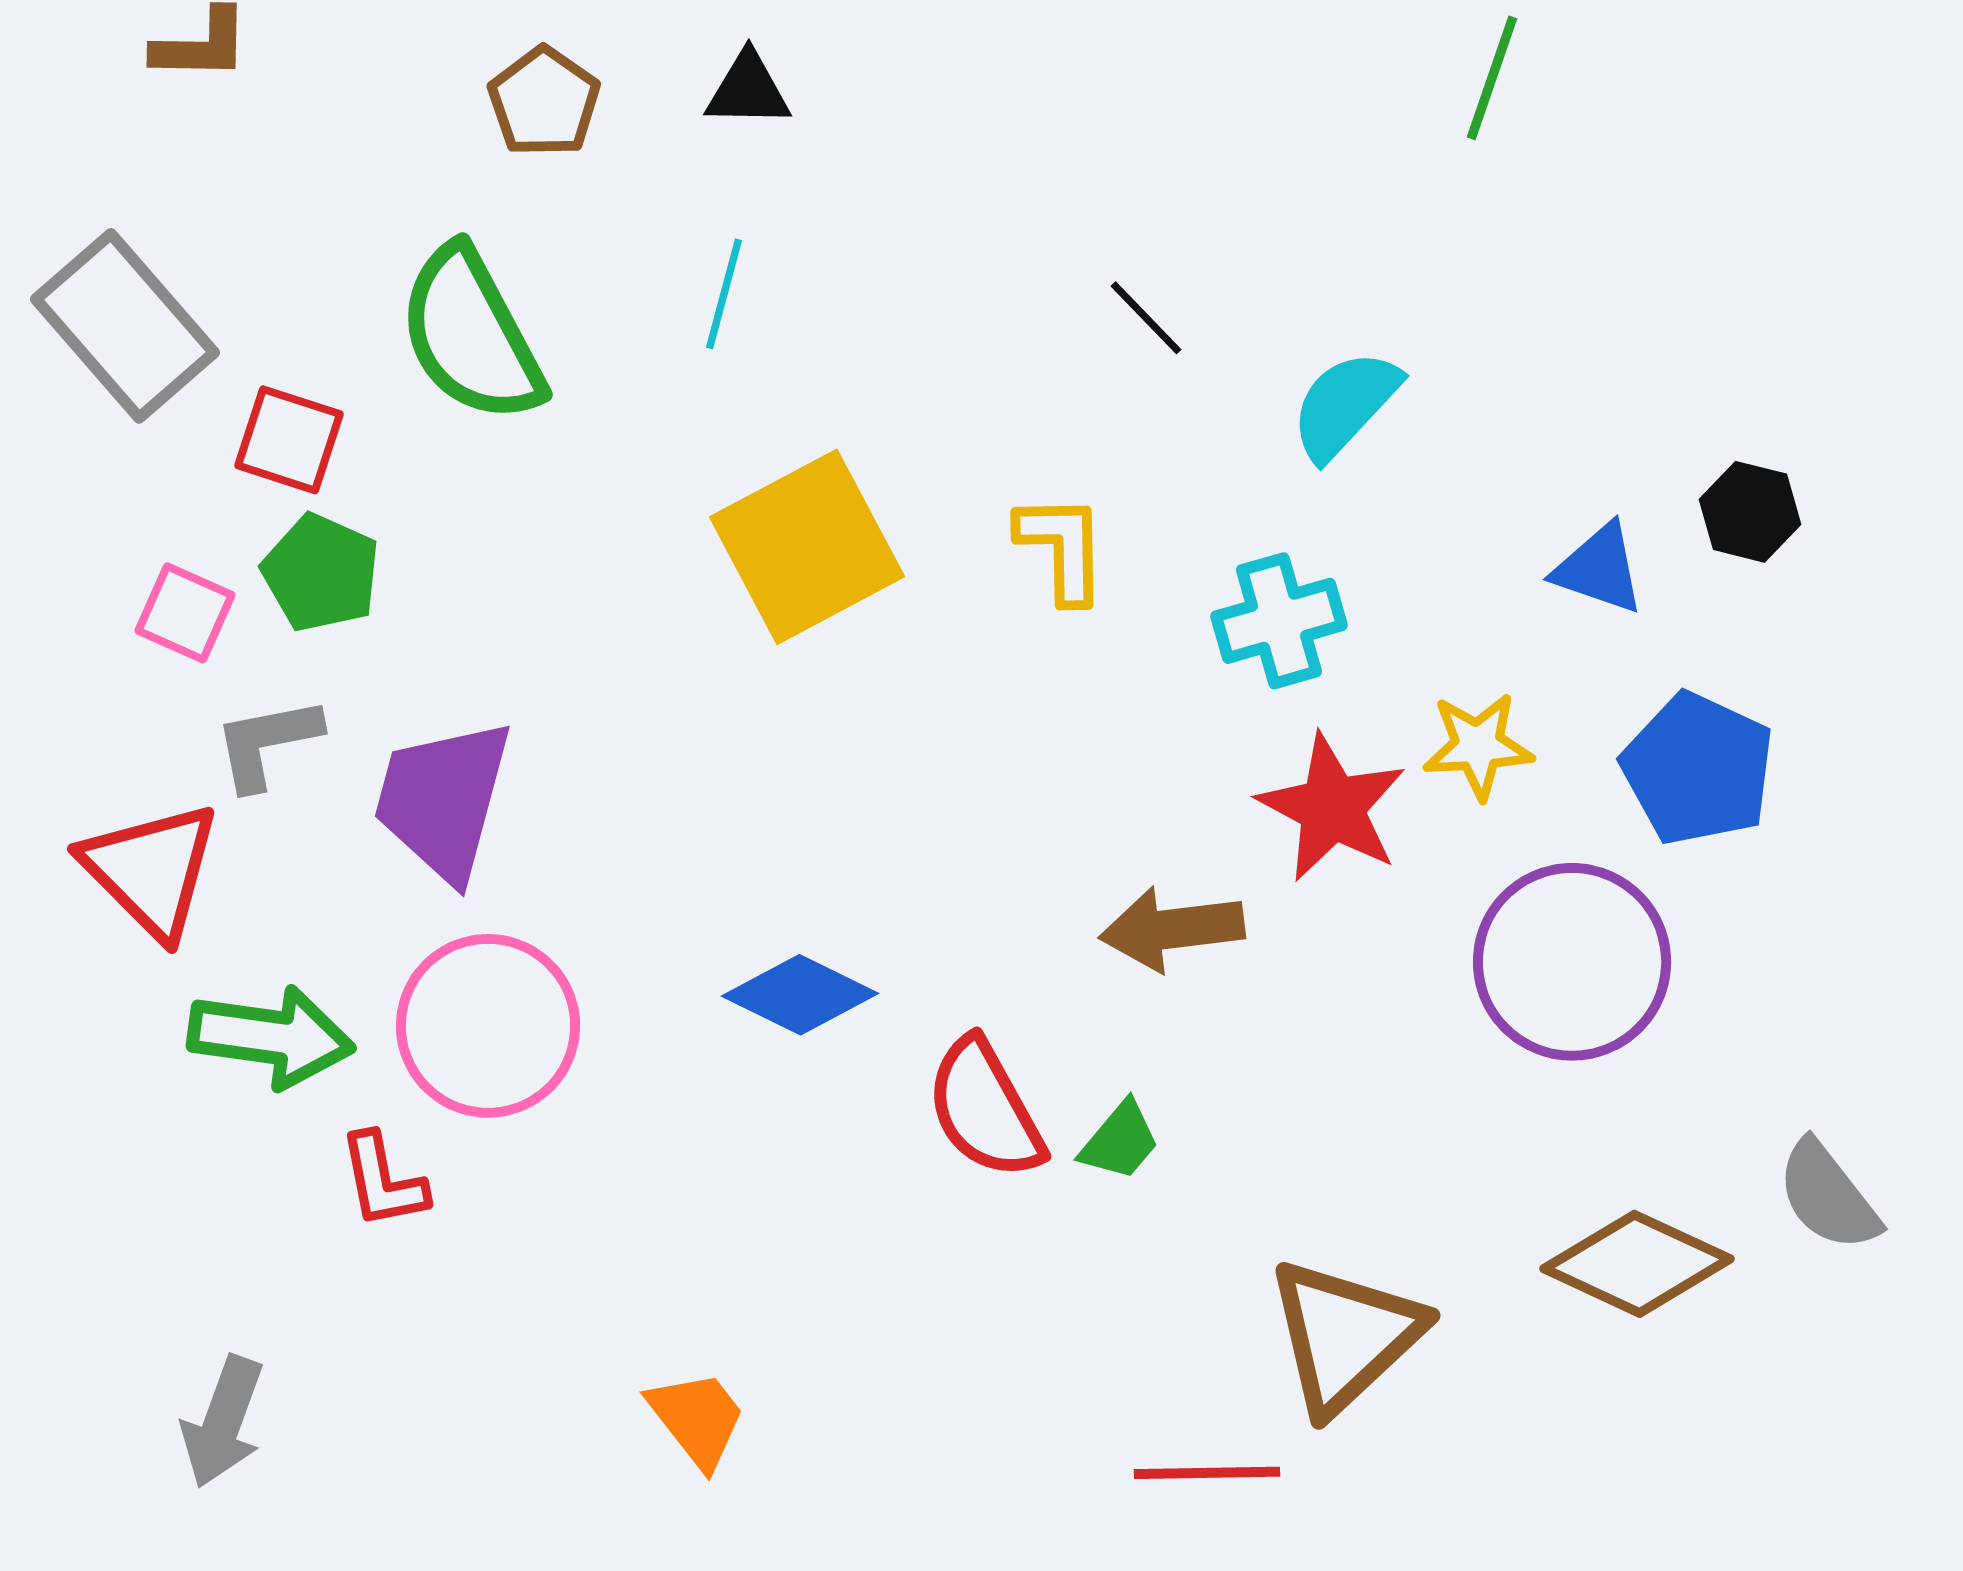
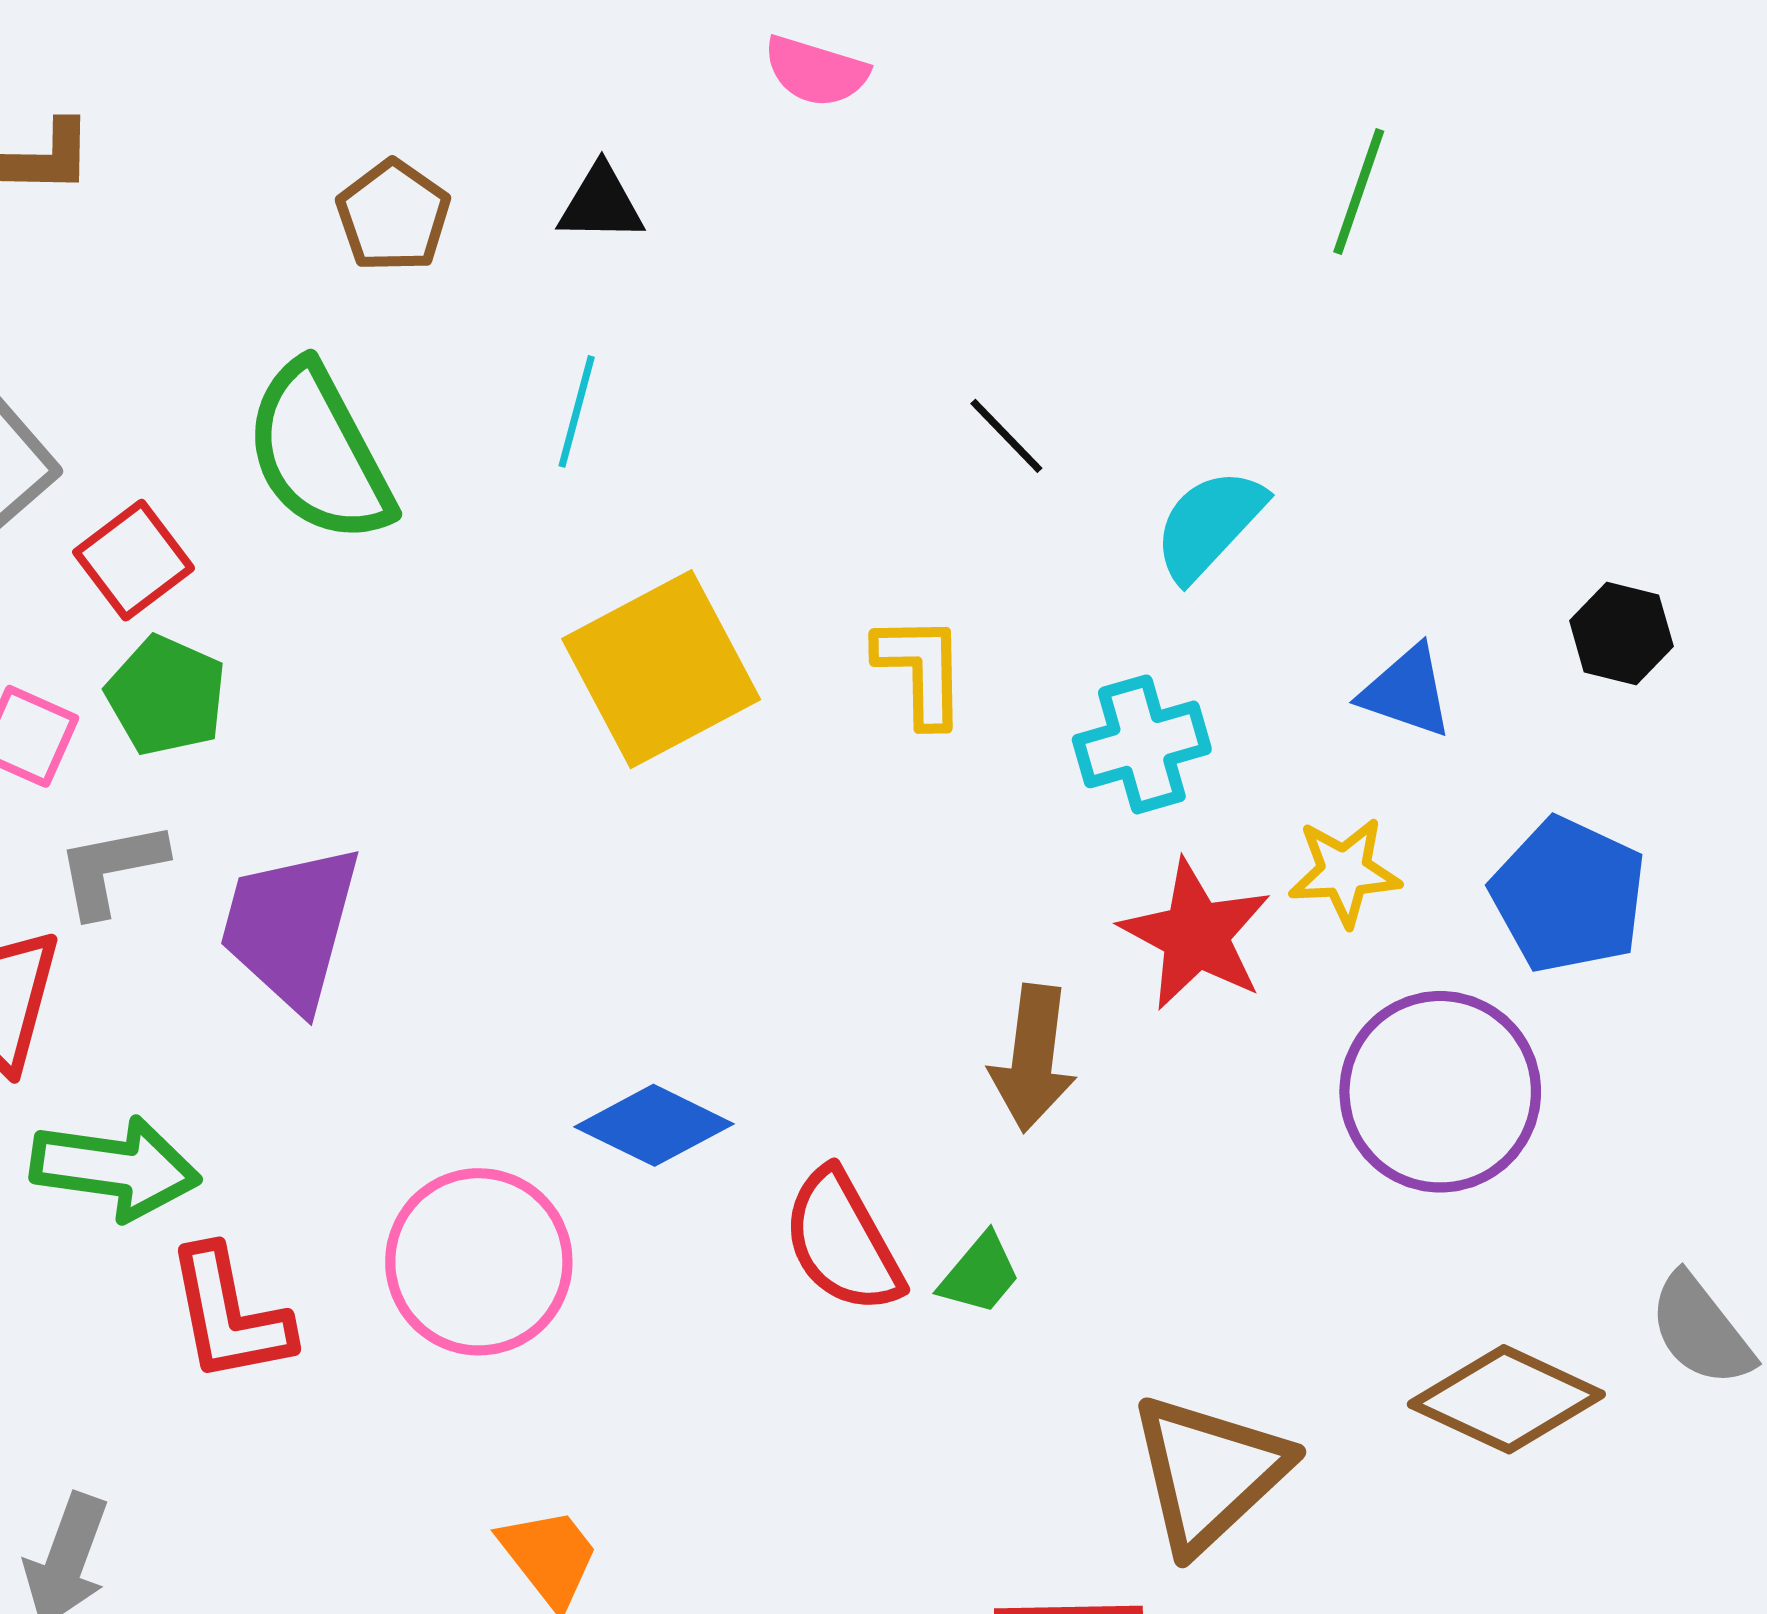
red square: (289, 440) -> (134, 560), turned 35
blue triangle: (1599, 569) -> (1407, 691), moved
brown arrow: (1172, 929) -> (1033, 1058), turned -76
pink circle: (488, 1026) -> (479, 1262), moved
red L-shape: (383, 1181) -> (229, 1315), size x1.4

